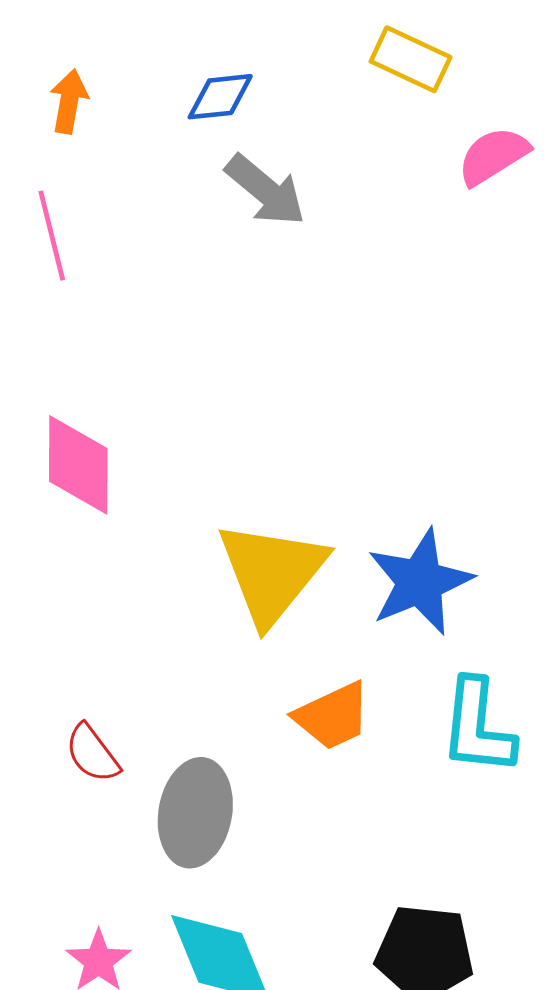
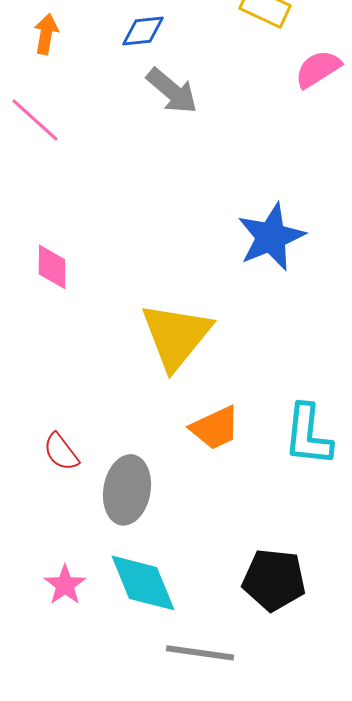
pink line: (52, 236) -> (35, 120), turned -34
pink diamond: (78, 465) -> (52, 267), size x0.7
blue star: (420, 582) -> (271, 237), moved

